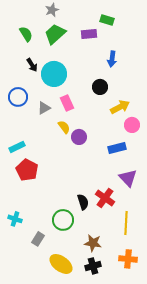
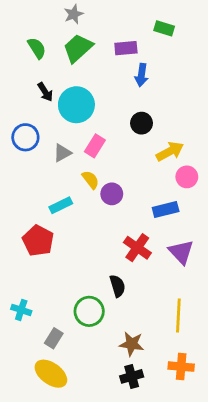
green rectangle: (107, 20) -> (164, 28), moved
blue arrow: (112, 59) -> (142, 75), moved
pink rectangle: (67, 103) -> (95, 146), turned 56
cyan rectangle: (17, 147) -> (61, 205), moved
red cross: (105, 198) -> (137, 248), moved
yellow ellipse: (61, 264) -> (51, 374), moved

